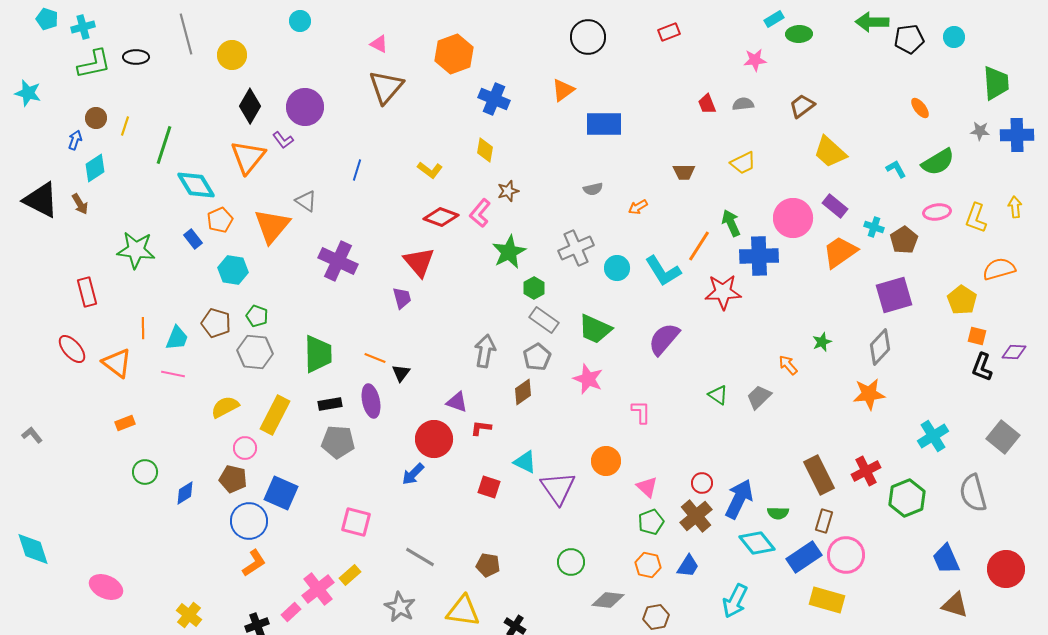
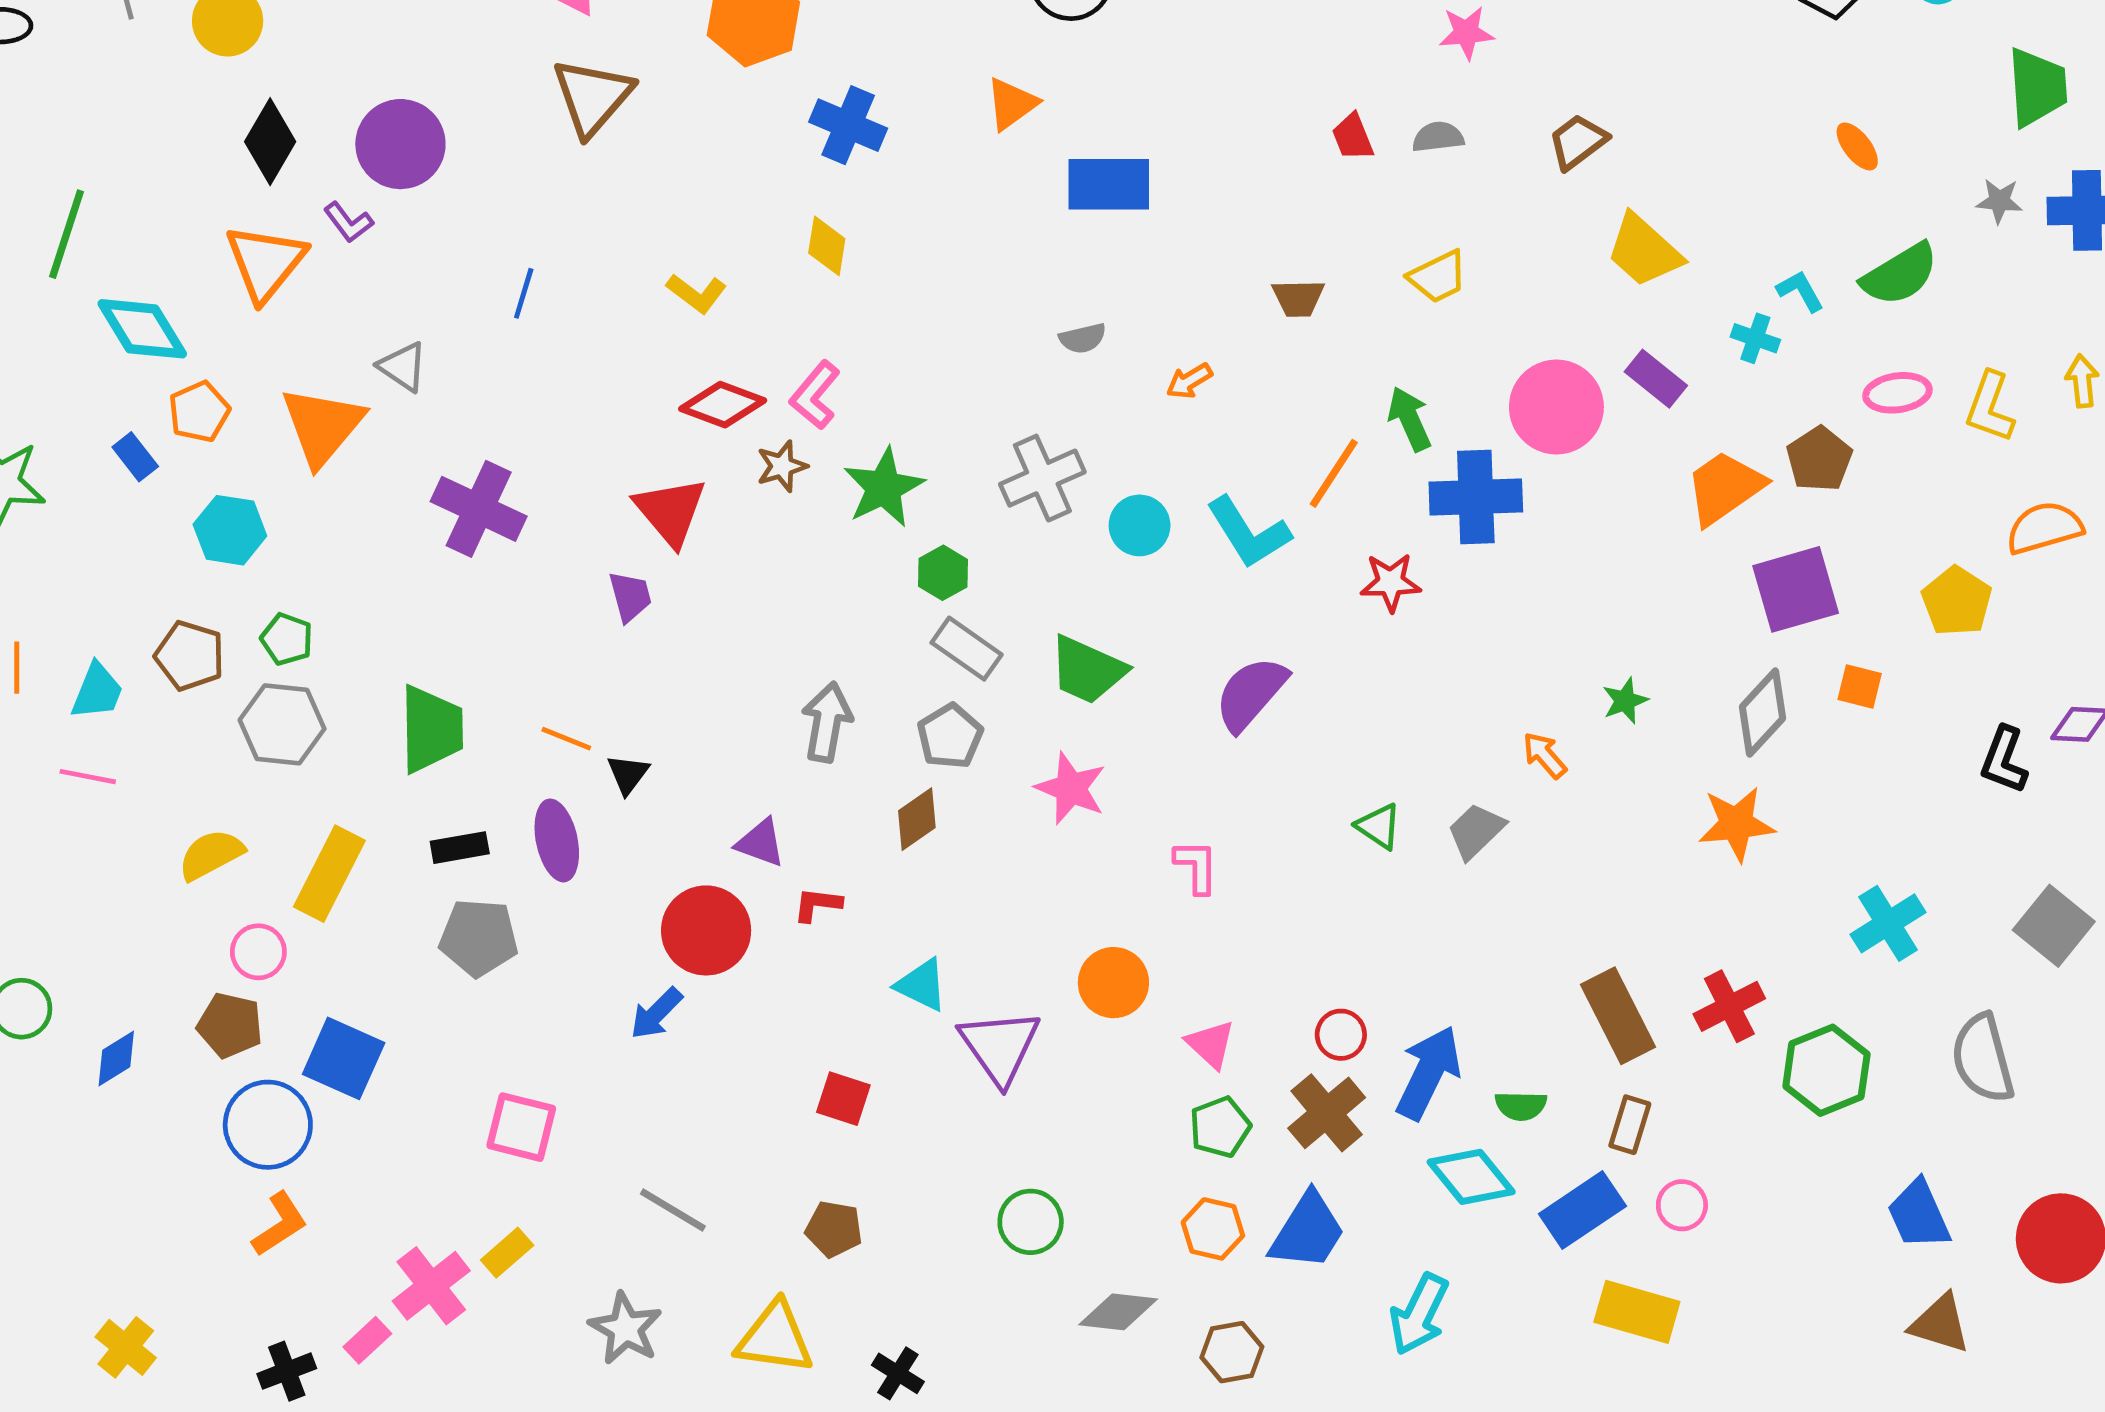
brown star: (508, 191) -> (782, 466), moved
cyan cross: (874, 227) -> (1755, 338), moved
orange trapezoid: (840, 252) -> (1725, 488), moved
red star: (723, 292) -> (1391, 582), size x0.7
orange square: (977, 336) -> (1860, 687), moved
red square: (489, 487) -> (843, 1099), moved
pink circle: (846, 555) -> (1682, 1205), size x0.6
blue trapezoid: (688, 566) -> (1308, 1231), size x1.5

